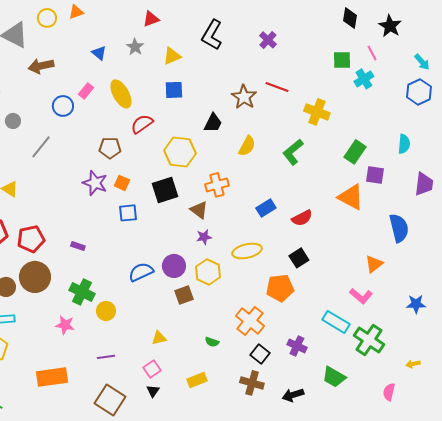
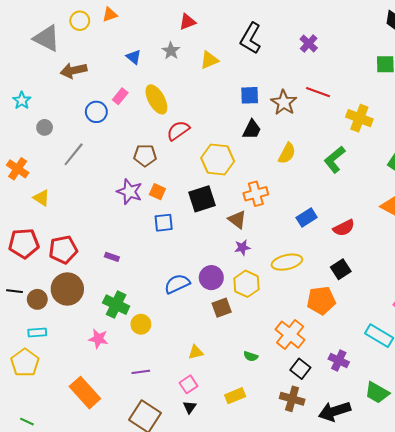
blue square: (174, 90) -> (250, 95), moved
orange rectangle: (52, 377) -> (85, 393), turned 56
black arrow: (293, 395) -> (335, 411), size x1.4

